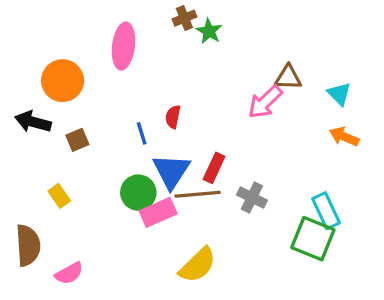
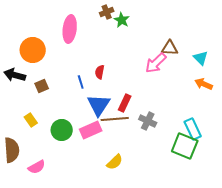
green circle: (138, 193) -> (62, 130), moved
yellow semicircle: (198, 265) -> (115, 162), size x0.7

